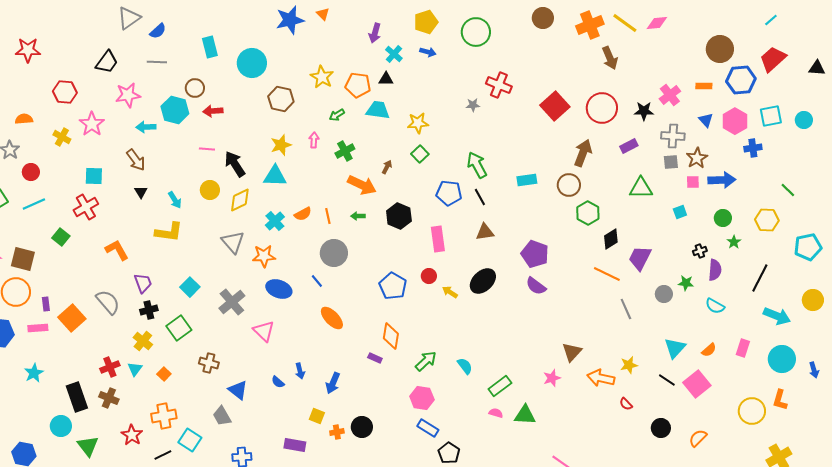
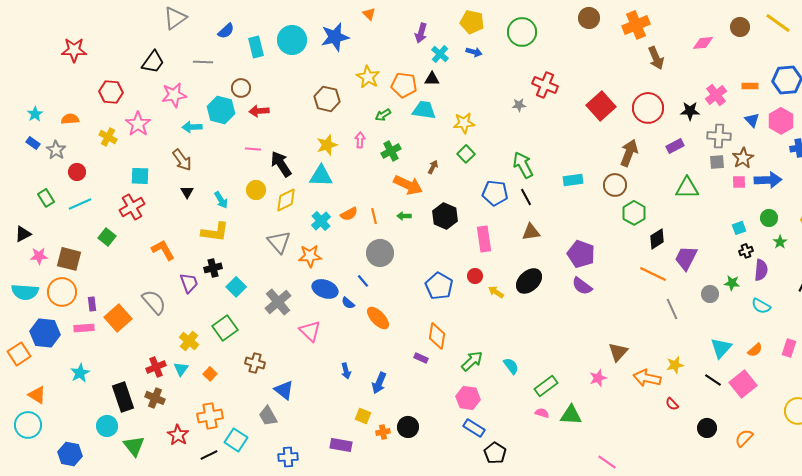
blue star: (290, 20) -> (335, 37), moved
yellow pentagon: (426, 22) -> (472, 22), turned 30
yellow line: (625, 23) -> (778, 23), moved
pink diamond: (657, 23) -> (703, 43), moved
blue semicircle: (158, 31) -> (226, 31), moved
brown circle: (720, 49) -> (740, 27), moved, size x0.7
cyan circle: (252, 63) -> (292, 40), moved
cyan square: (680, 212) -> (739, 228), moved
black cross: (149, 310) -> (213, 268), moved
blue semicircle: (278, 382) -> (348, 303), moved

